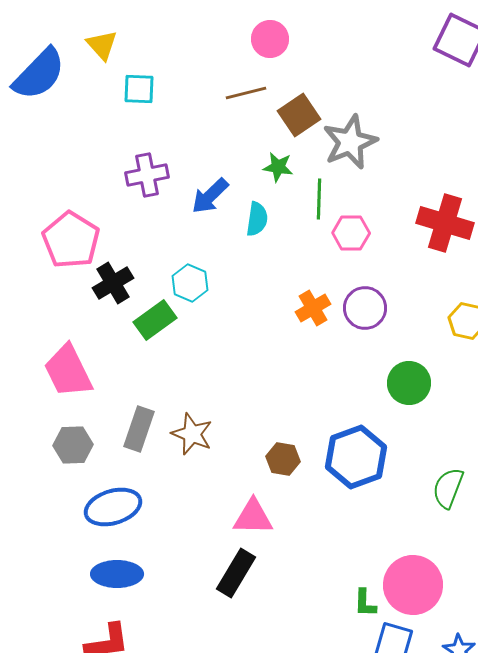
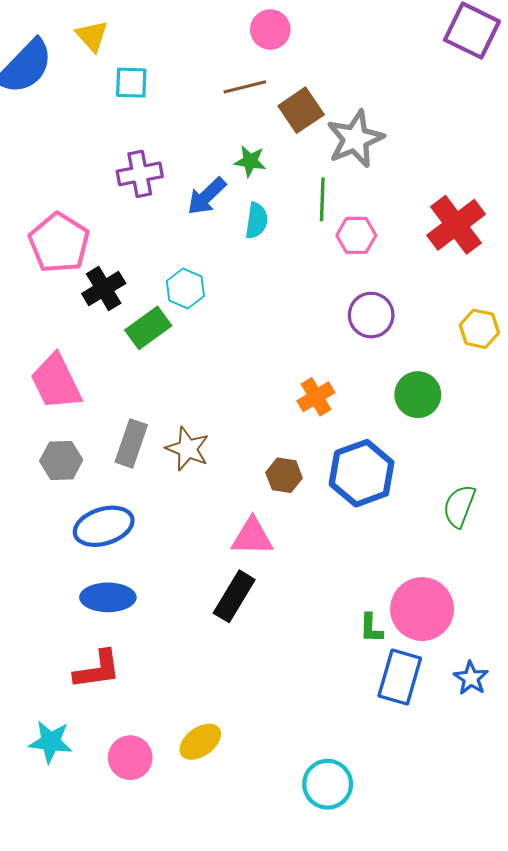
green star: (278, 167) -> (250, 161), moved
red cross: (445, 223) -> (456, 225), turned 36
orange cross: (313, 308) -> (316, 397), moved

